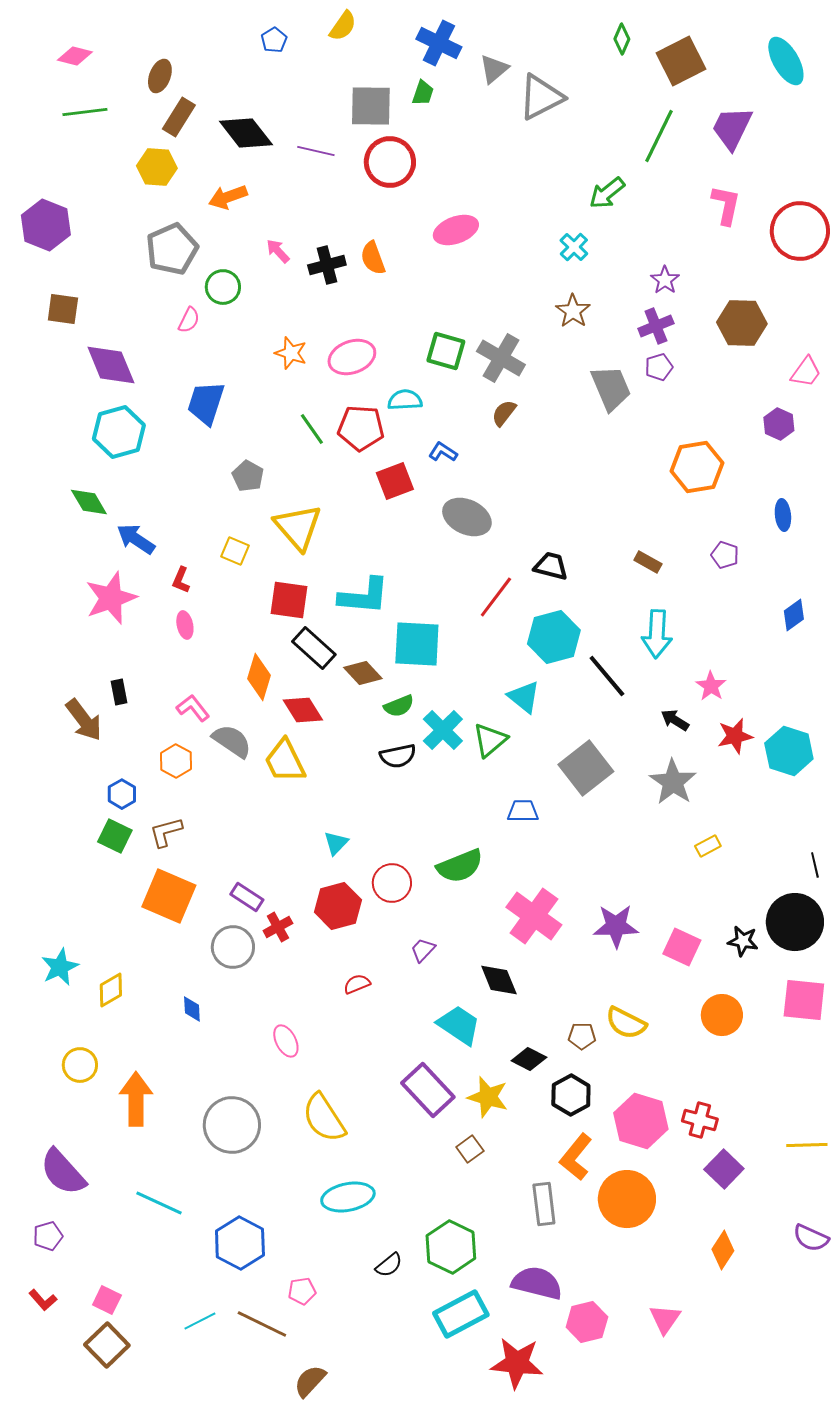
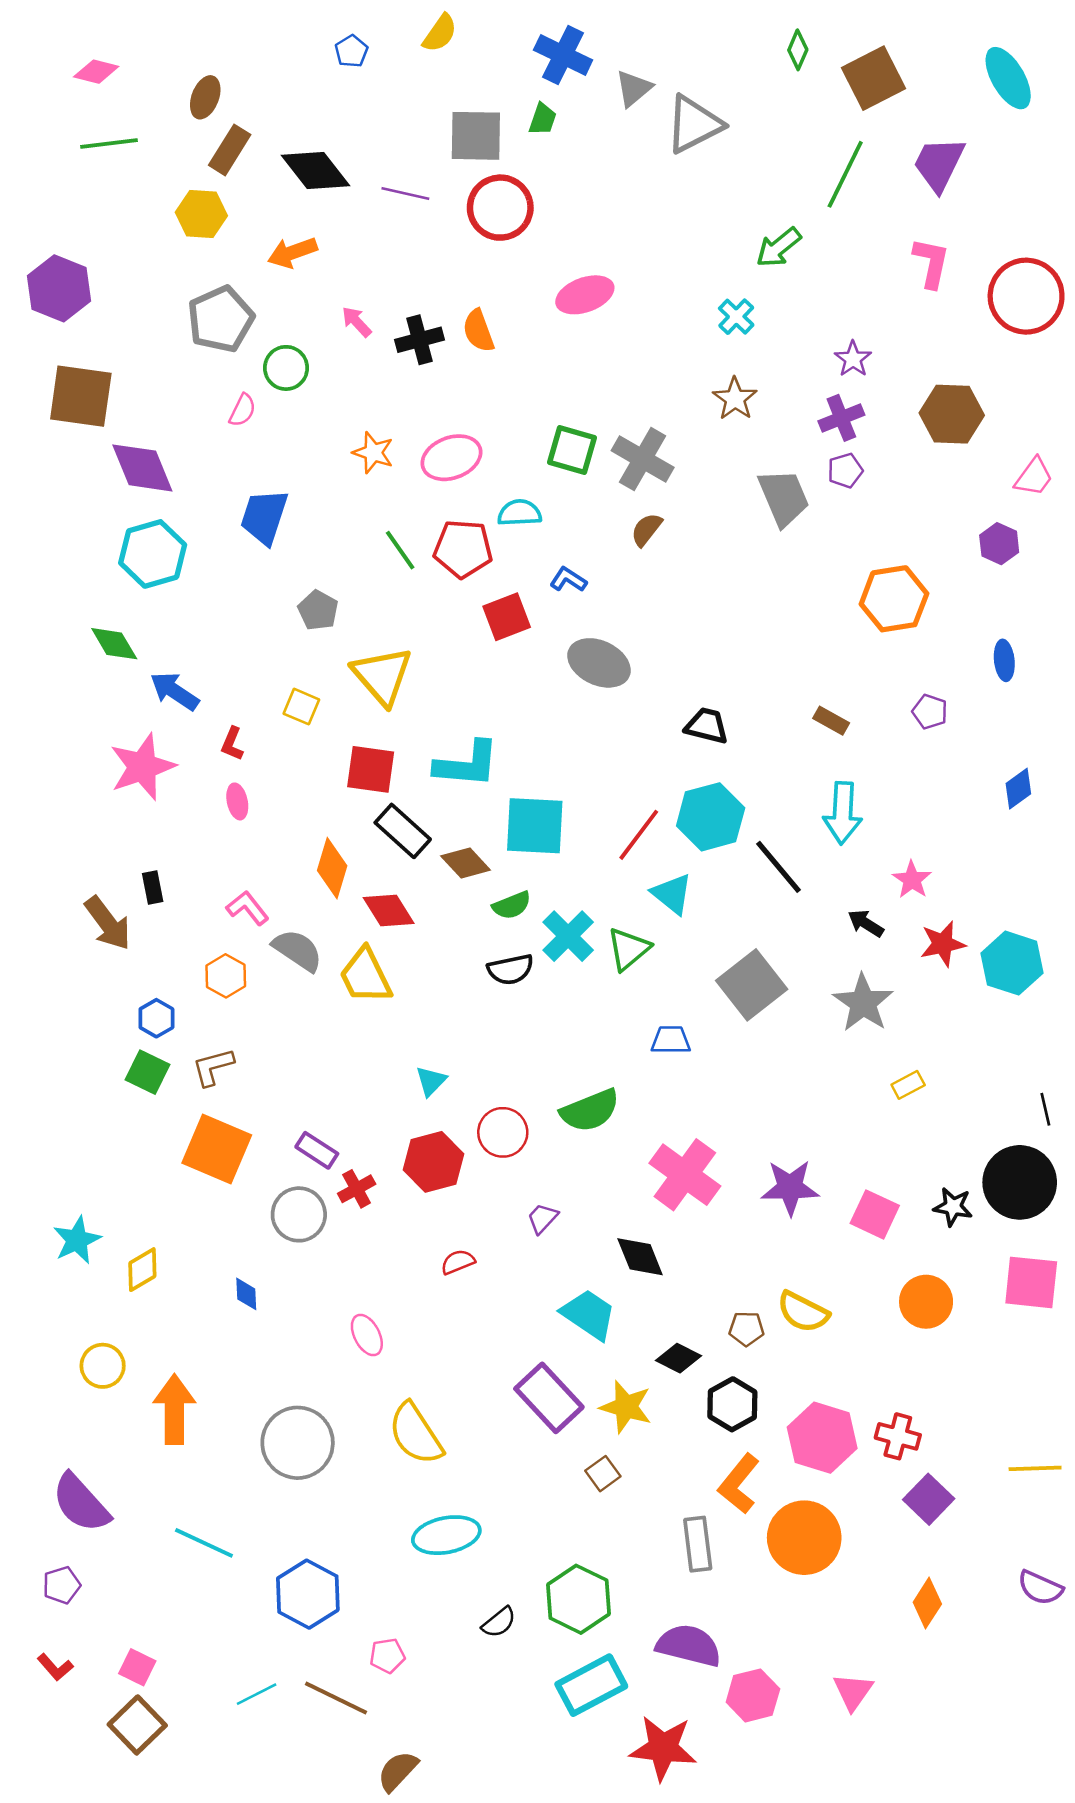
brown square: (63, 309) -> (81, 396), size x1.6
red line: (496, 597) -> (639, 835), moved

